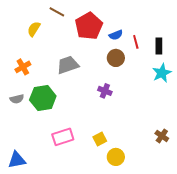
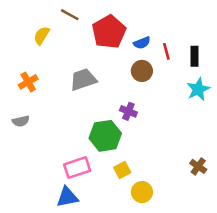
green hexagon: (43, 98) -> (105, 136), moved
blue triangle: (17, 160) -> (67, 197), moved

